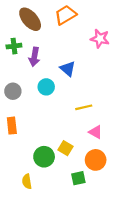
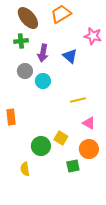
green cross: (14, 46) -> (21, 41), moved
purple arrow: (34, 57) -> (43, 53), moved
blue triangle: (68, 69) -> (70, 56), moved
gray circle: (13, 91) -> (25, 71), moved

